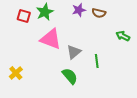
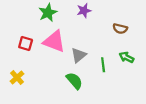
brown semicircle: (99, 13) -> (120, 29), moved
red square: (24, 16) -> (26, 43), moved
green arrow: (123, 36) -> (126, 57), moved

